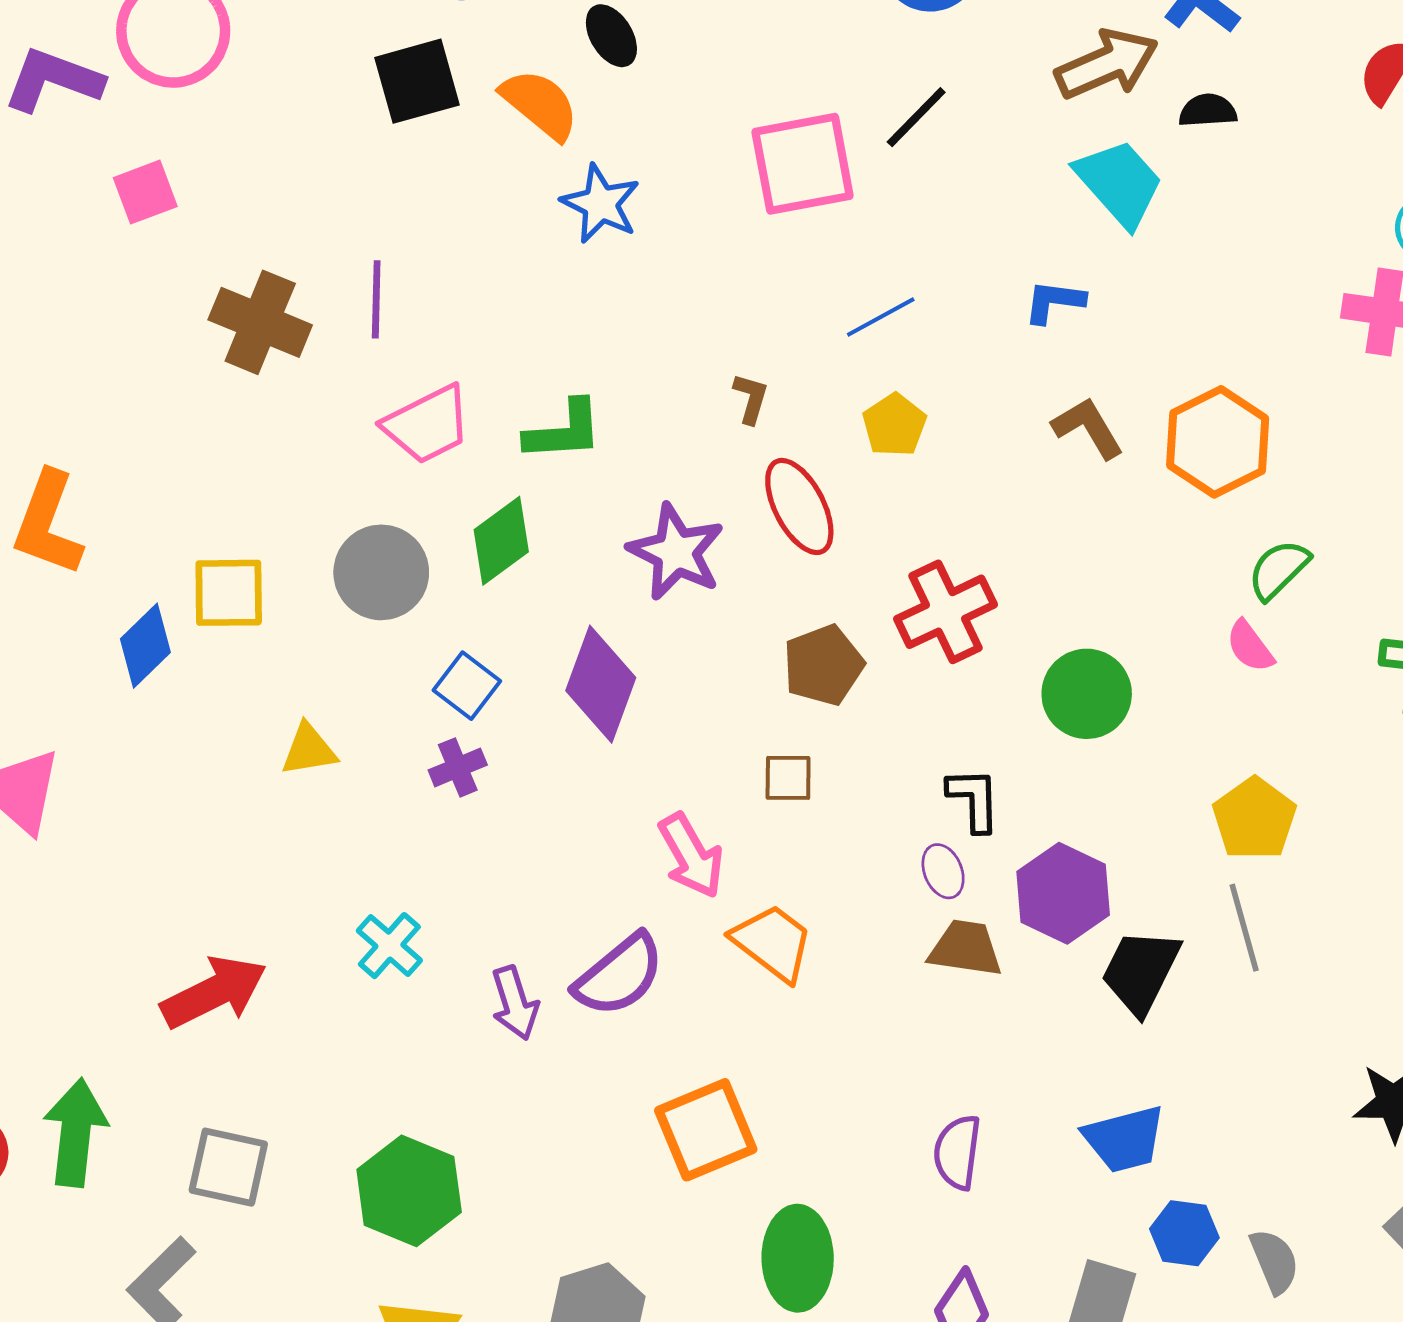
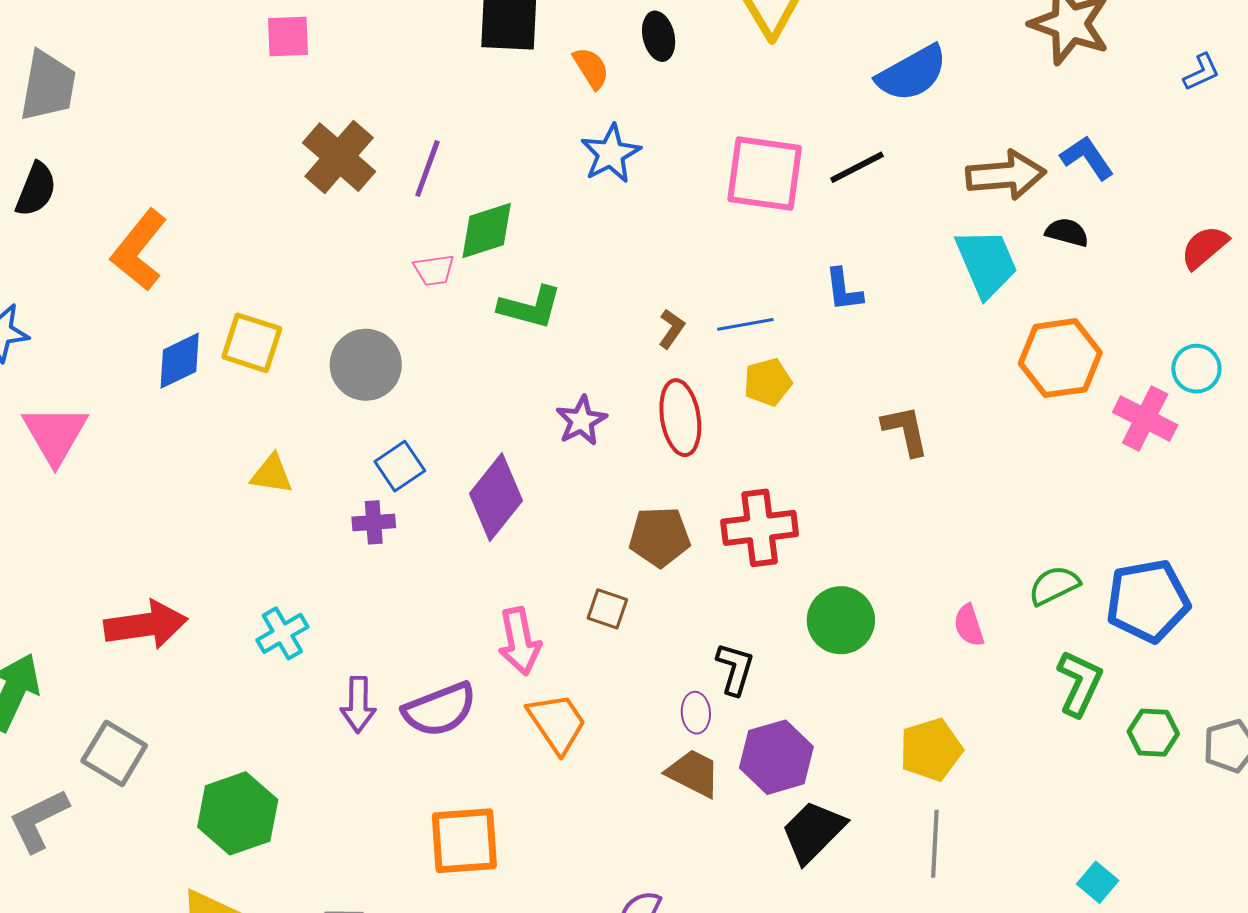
orange semicircle: (540, 104) -> (591, 68), size x0.7
blue L-shape: (1054, 302) -> (844, 290), moved, turned -123
blue line: (881, 317) -> (745, 324), moved
pink trapezoid: (427, 425) -> (434, 270), size x0.6
orange hexagon: (1218, 442) -> (1060, 358), moved
green diamond: (501, 541) -> (487, 231), moved
purple star: (676, 552) -> (581, 421), size x0.7
green semicircle: (1279, 570) -> (1054, 585), moved
gray line: (1244, 928) -> (935, 844), moved

